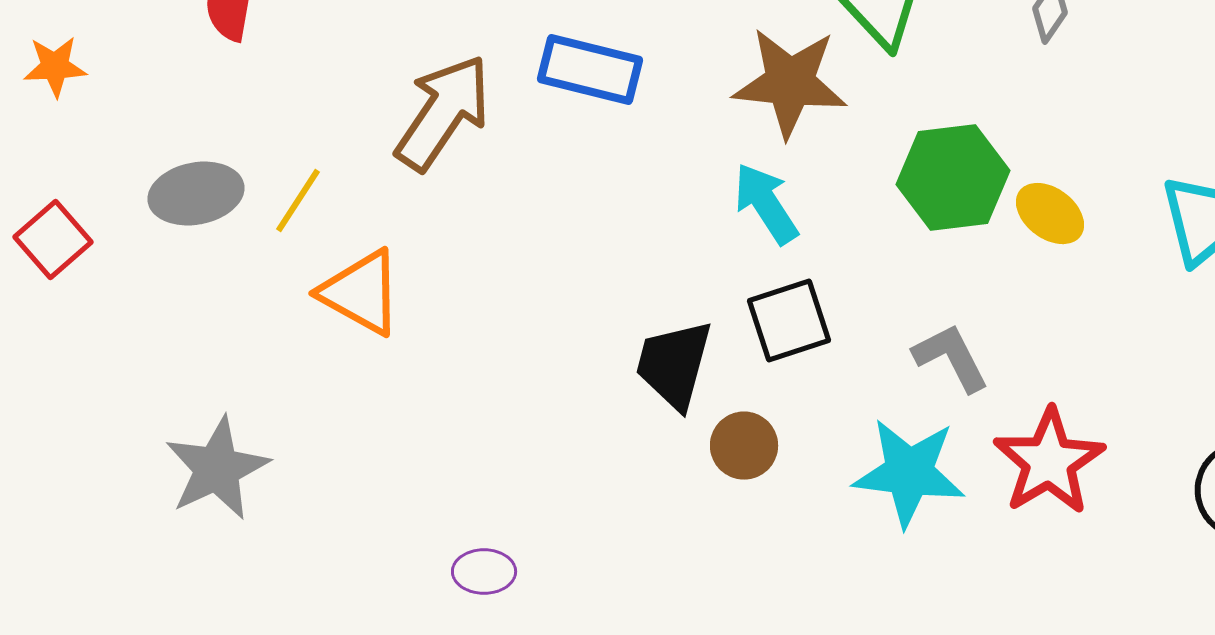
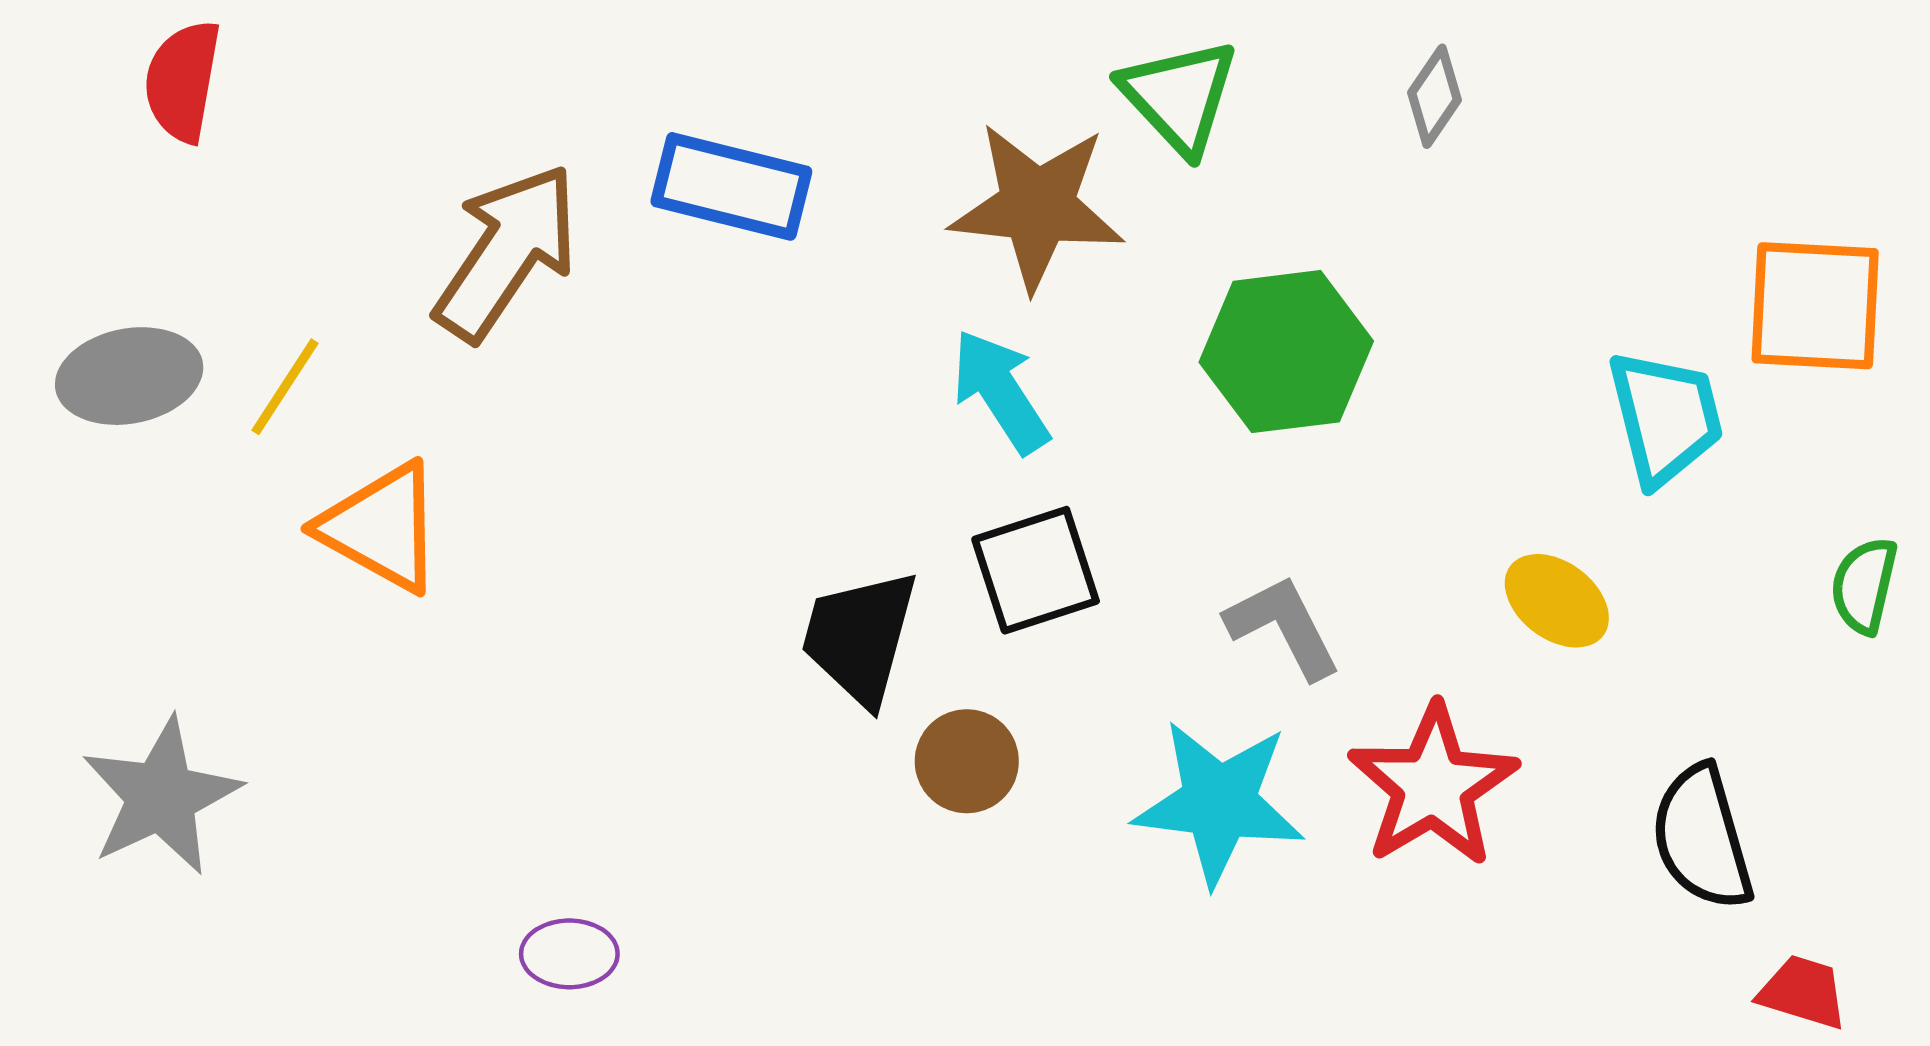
yellow ellipse: (1050, 214) -> (1557, 601), moved

